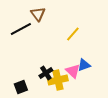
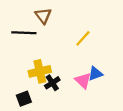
black line: (21, 29) -> (24, 33), turned 30
yellow cross: (58, 80) -> (40, 71), moved

